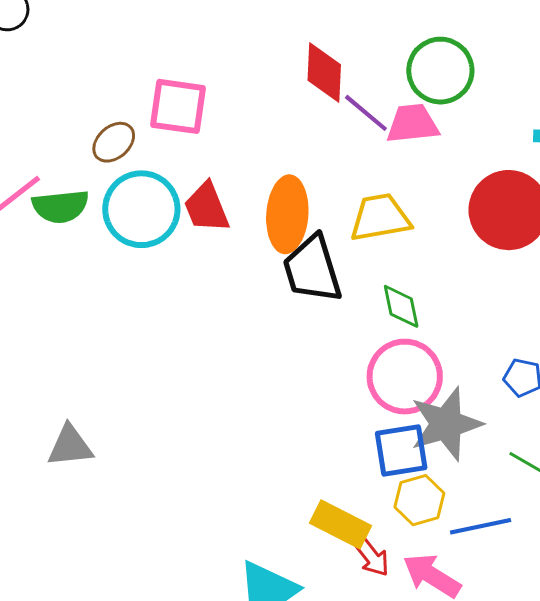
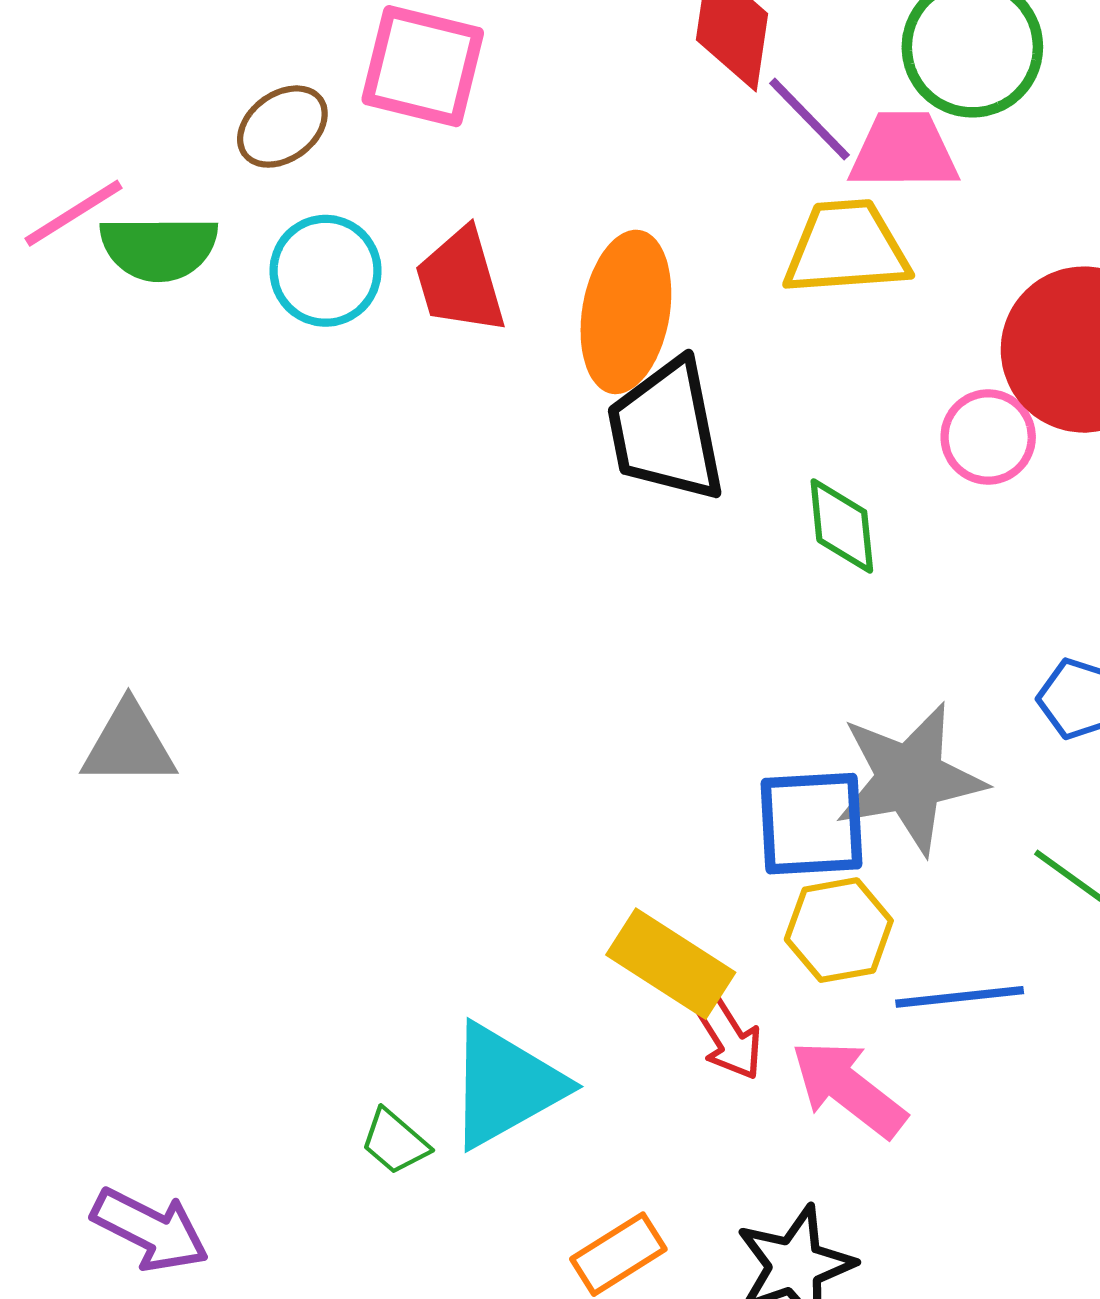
cyan circle: (141, 209) -> (326, 271), size x0.7
yellow trapezoid: (380, 218) -> (846, 248), moved
pink circle: (405, 377) -> (988, 437), moved, size x0.6

